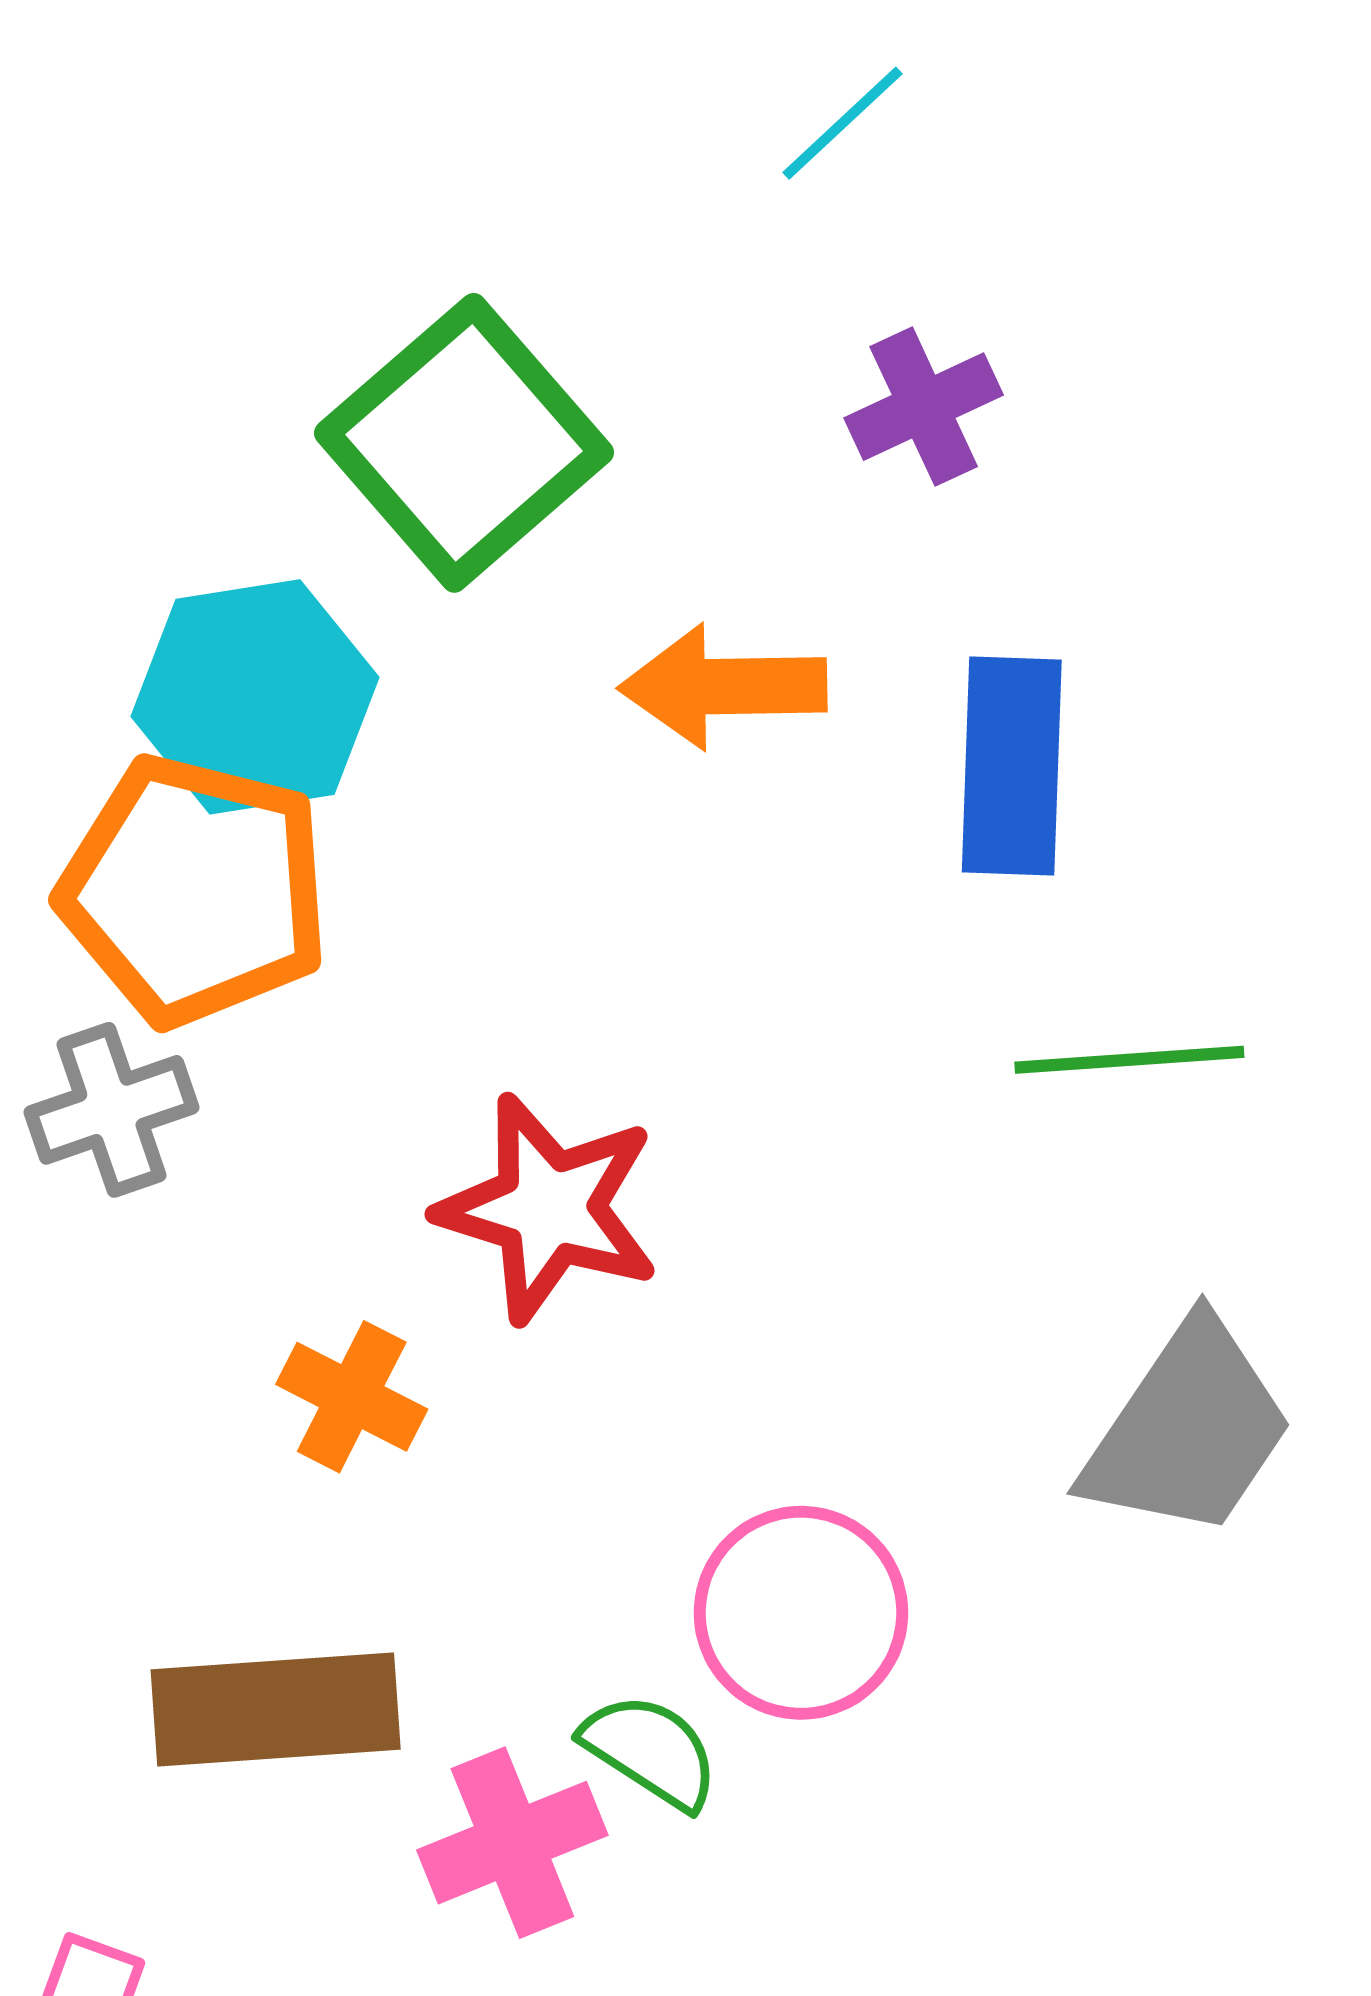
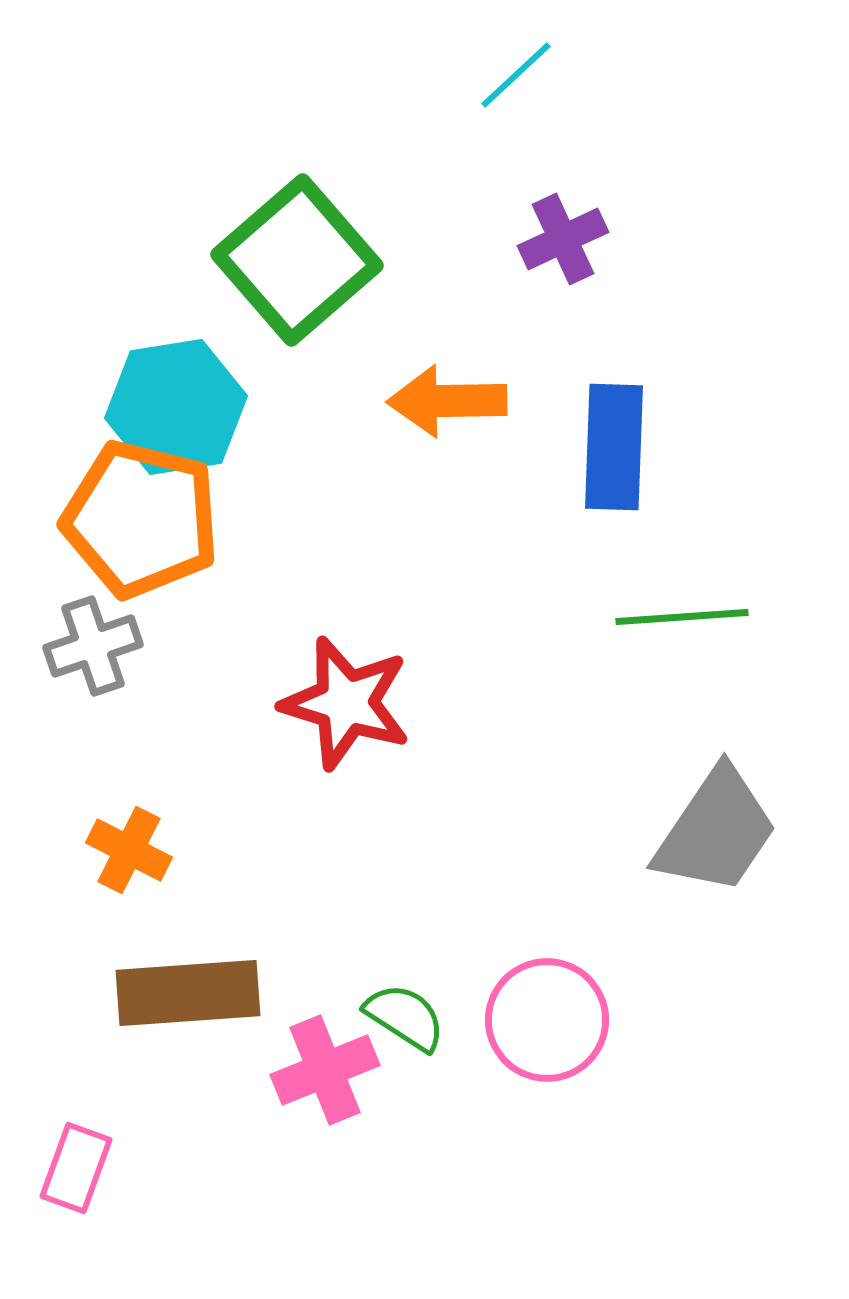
orange cross: (352, 1397) -> (129, 850), moved
pink circle: (801, 1613) -> (547, 1020), moved

